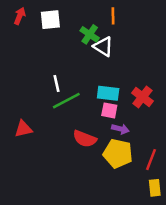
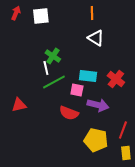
green cross: (90, 34) -> (53, 56), moved
white triangle: (103, 47) -> (96, 38), moved
pink square: (109, 110) -> (77, 90), moved
purple arrow: (120, 129) -> (98, 105), size x1.5
yellow pentagon: (118, 153) -> (96, 140), moved

